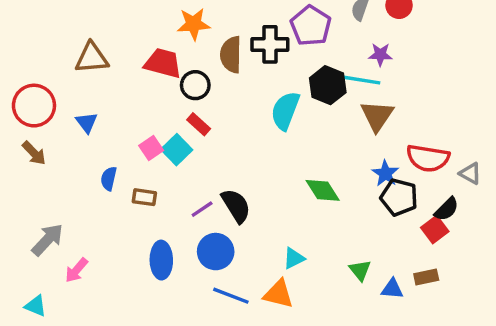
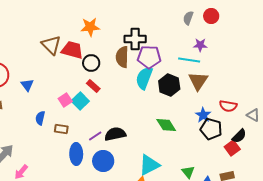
purple pentagon: (311, 26) -> (149, 57), moved, turned -30
brown semicircle: (231, 55) -> (122, 57), moved
brown triangle: (92, 58) -> (51, 45), moved, turned 50
black hexagon: (328, 85) -> (169, 85), moved
red semicircle: (428, 158) -> (228, 106), size x0.7
black semicircle: (236, 206) -> (115, 134), turned -70
cyan triangle: (294, 258) -> (149, 165), size x1.6
blue ellipse: (161, 260) -> (76, 154), moved

